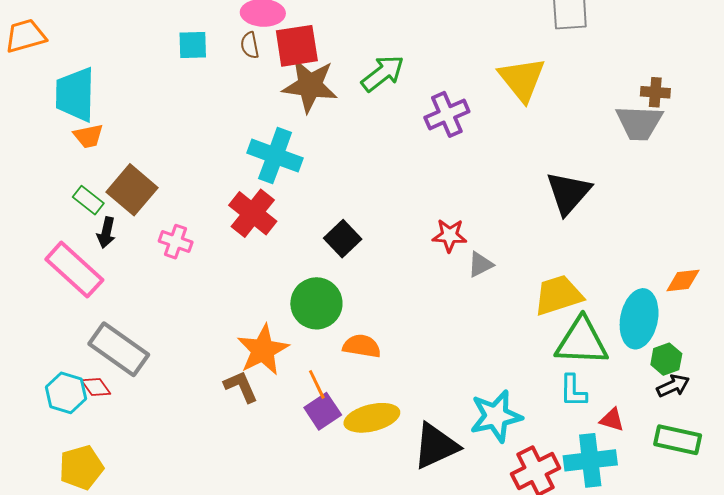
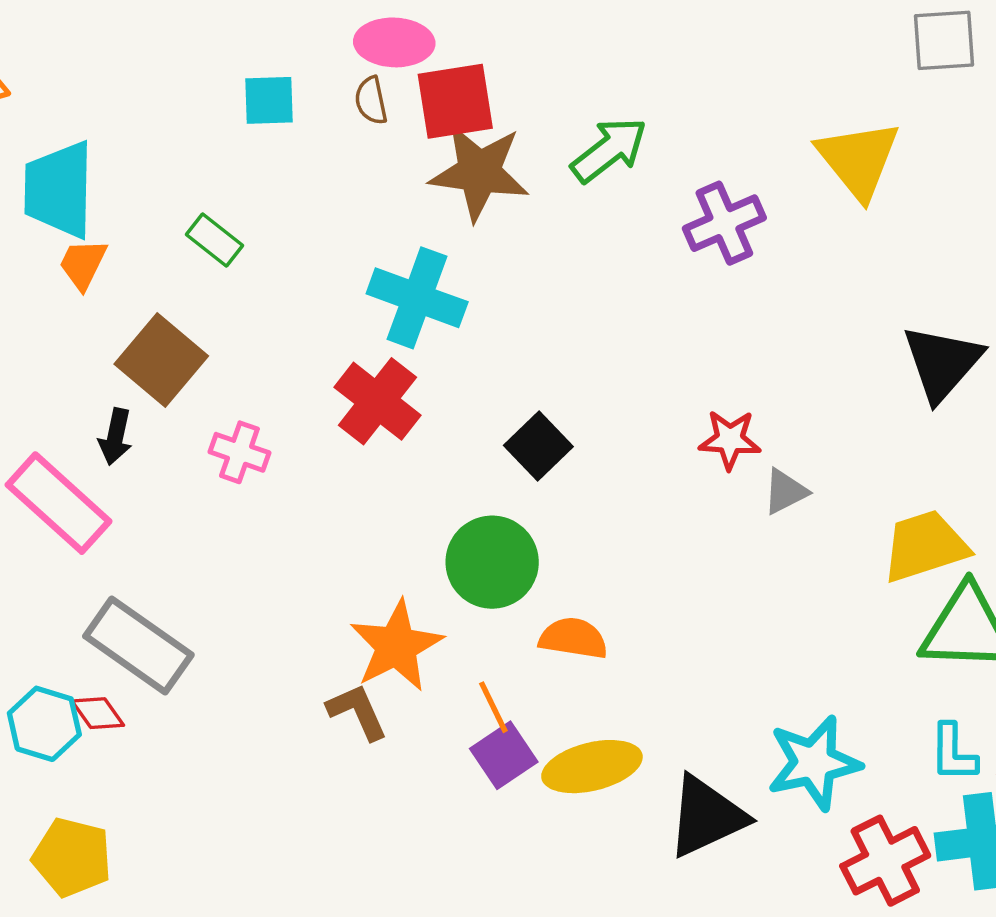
orange trapezoid: (88, 136) -> (83, 264), turned 128
green rectangle: (88, 200) -> (215, 240), moved
cyan L-shape: (573, 391) -> (953, 753), moved
yellow pentagon: (81, 467) -> (72, 857), turned 30

